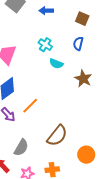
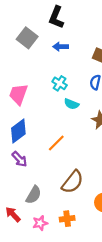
orange line: (30, 106) -> (56, 143), moved

